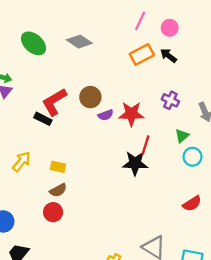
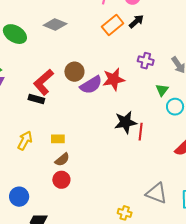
black arrow: (168, 56) -> (136, 21), turned 112
purple semicircle: (106, 115) -> (91, 85), size x1.6
red line: (146, 145) -> (141, 132), moved

